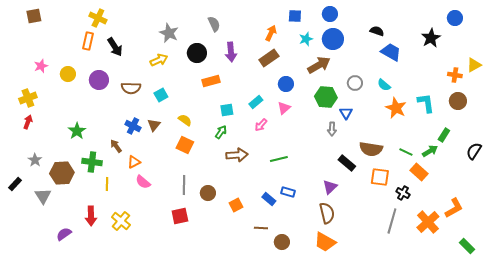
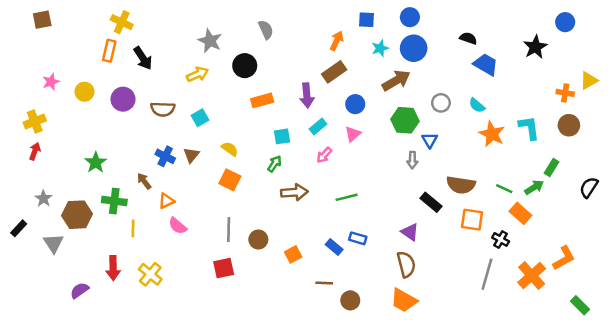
purple arrow: (231, 52) -> (307, 95), moved
purple triangle: (330, 187) -> (410, 232), turned -42

